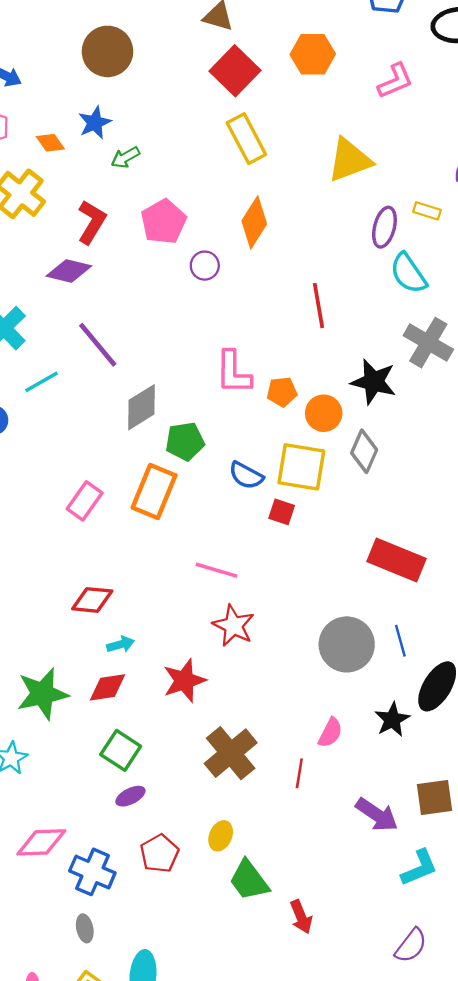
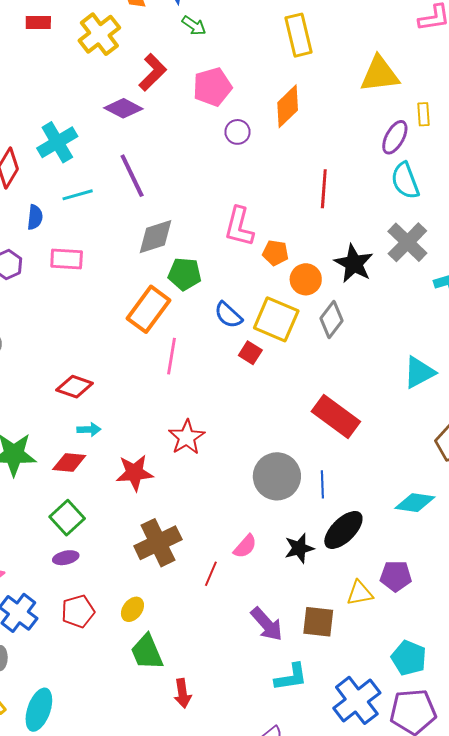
green arrow: (125, 157) -> (194, 26), turned -130
yellow rectangle: (427, 211) -> (424, 114), moved, turned 55
pink rectangle: (85, 501) -> (67, 259), moved, turned 44
pink line: (217, 570) -> (172, 356), moved, turned 69

